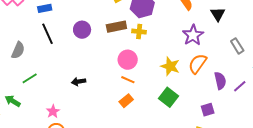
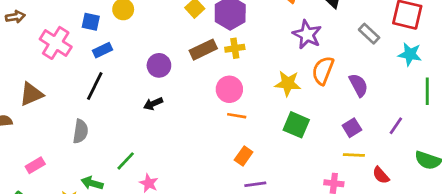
black line: (48, 34) -> (95, 86), moved, turned 65
gray semicircle: (18, 50) -> (80, 131), moved
green line: (30, 78) -> (126, 161), moved
black arrow: (79, 82) -> (153, 104), moved
purple line: (240, 86) -> (396, 126), moved
orange rectangle: (126, 101) -> (244, 156), moved

